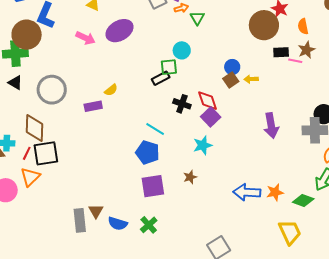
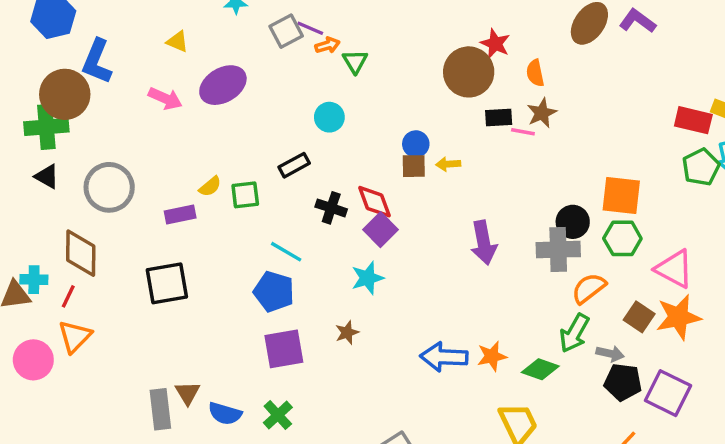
green square: (169, 67) -> (245, 195), moved
brown square: (231, 80) -> (414, 166), turned 35
black square: (46, 153) -> (167, 283), moved

